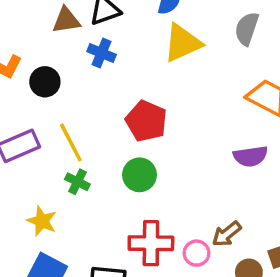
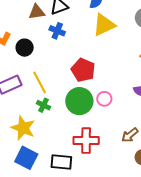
green circle: (139, 175) -> (79, 101), size x1.4
yellow star: (42, 221) -> (23, 128), size x1.4
pink circle: (196, 253) -> (104, 99), moved

